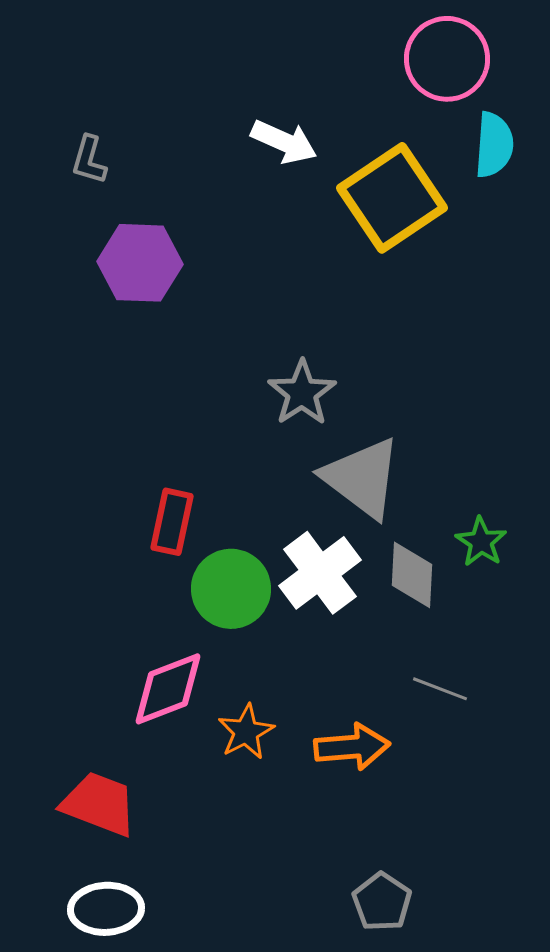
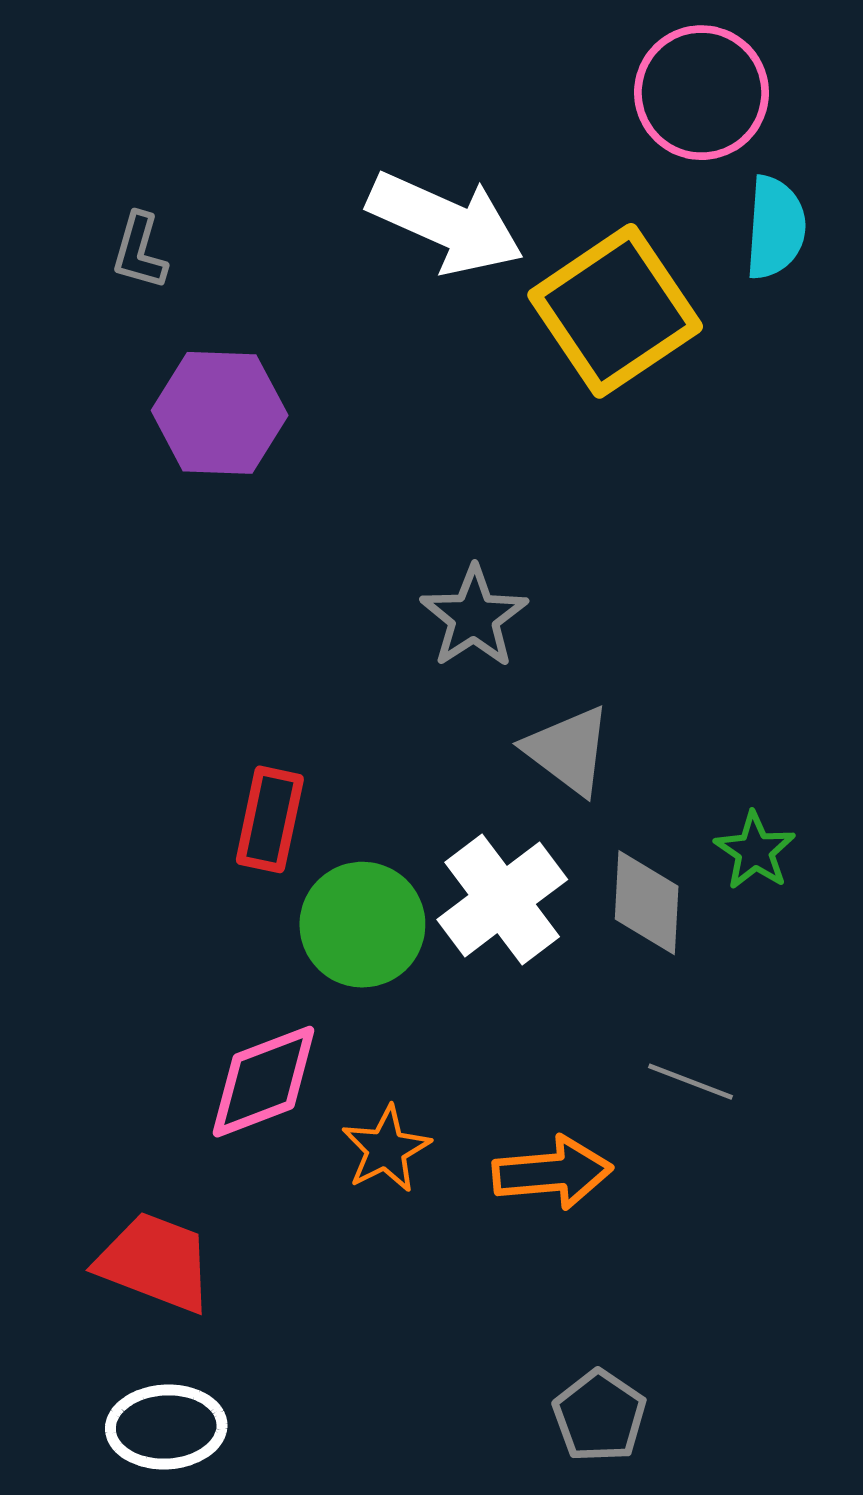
white arrow: (284, 142) -> (446, 223), size x1.5
gray triangle: (362, 478) -> (568, 750), size x0.7

